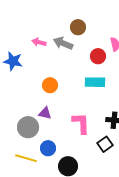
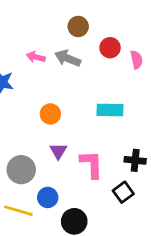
brown circle: (78, 27) -> (78, 27), moved
red circle: (98, 56) -> (110, 48), moved
purple triangle: (45, 113) -> (58, 151), moved, turned 48

